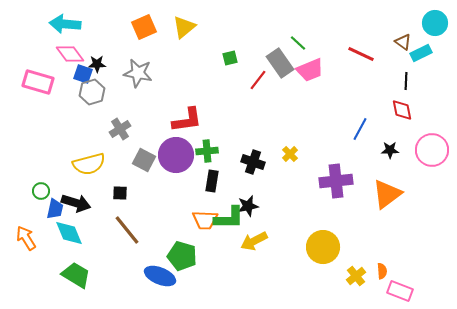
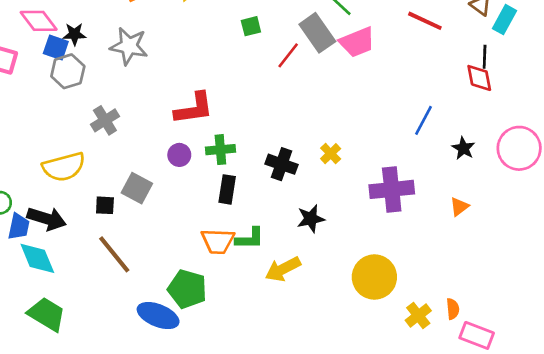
cyan rectangle: (421, 53) -> (504, 20), turned -35
red diamond: (402, 110) -> (479, 78), moved
black star: (390, 150) -> (463, 148), turned 30
purple circle: (176, 155) -> (179, 155), size x0.5
gray square: (144, 160) -> (137, 188), moved
orange triangle: (387, 194) -> (459, 207), size x0.5
black star: (248, 206) -> (311, 219), moved
green L-shape: (229, 218) -> (250, 239), size x0.7

